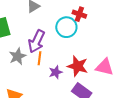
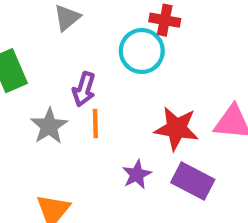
purple arrow: (36, 41) -> (84, 89), size x0.7
purple star: (56, 72) -> (137, 175), moved

